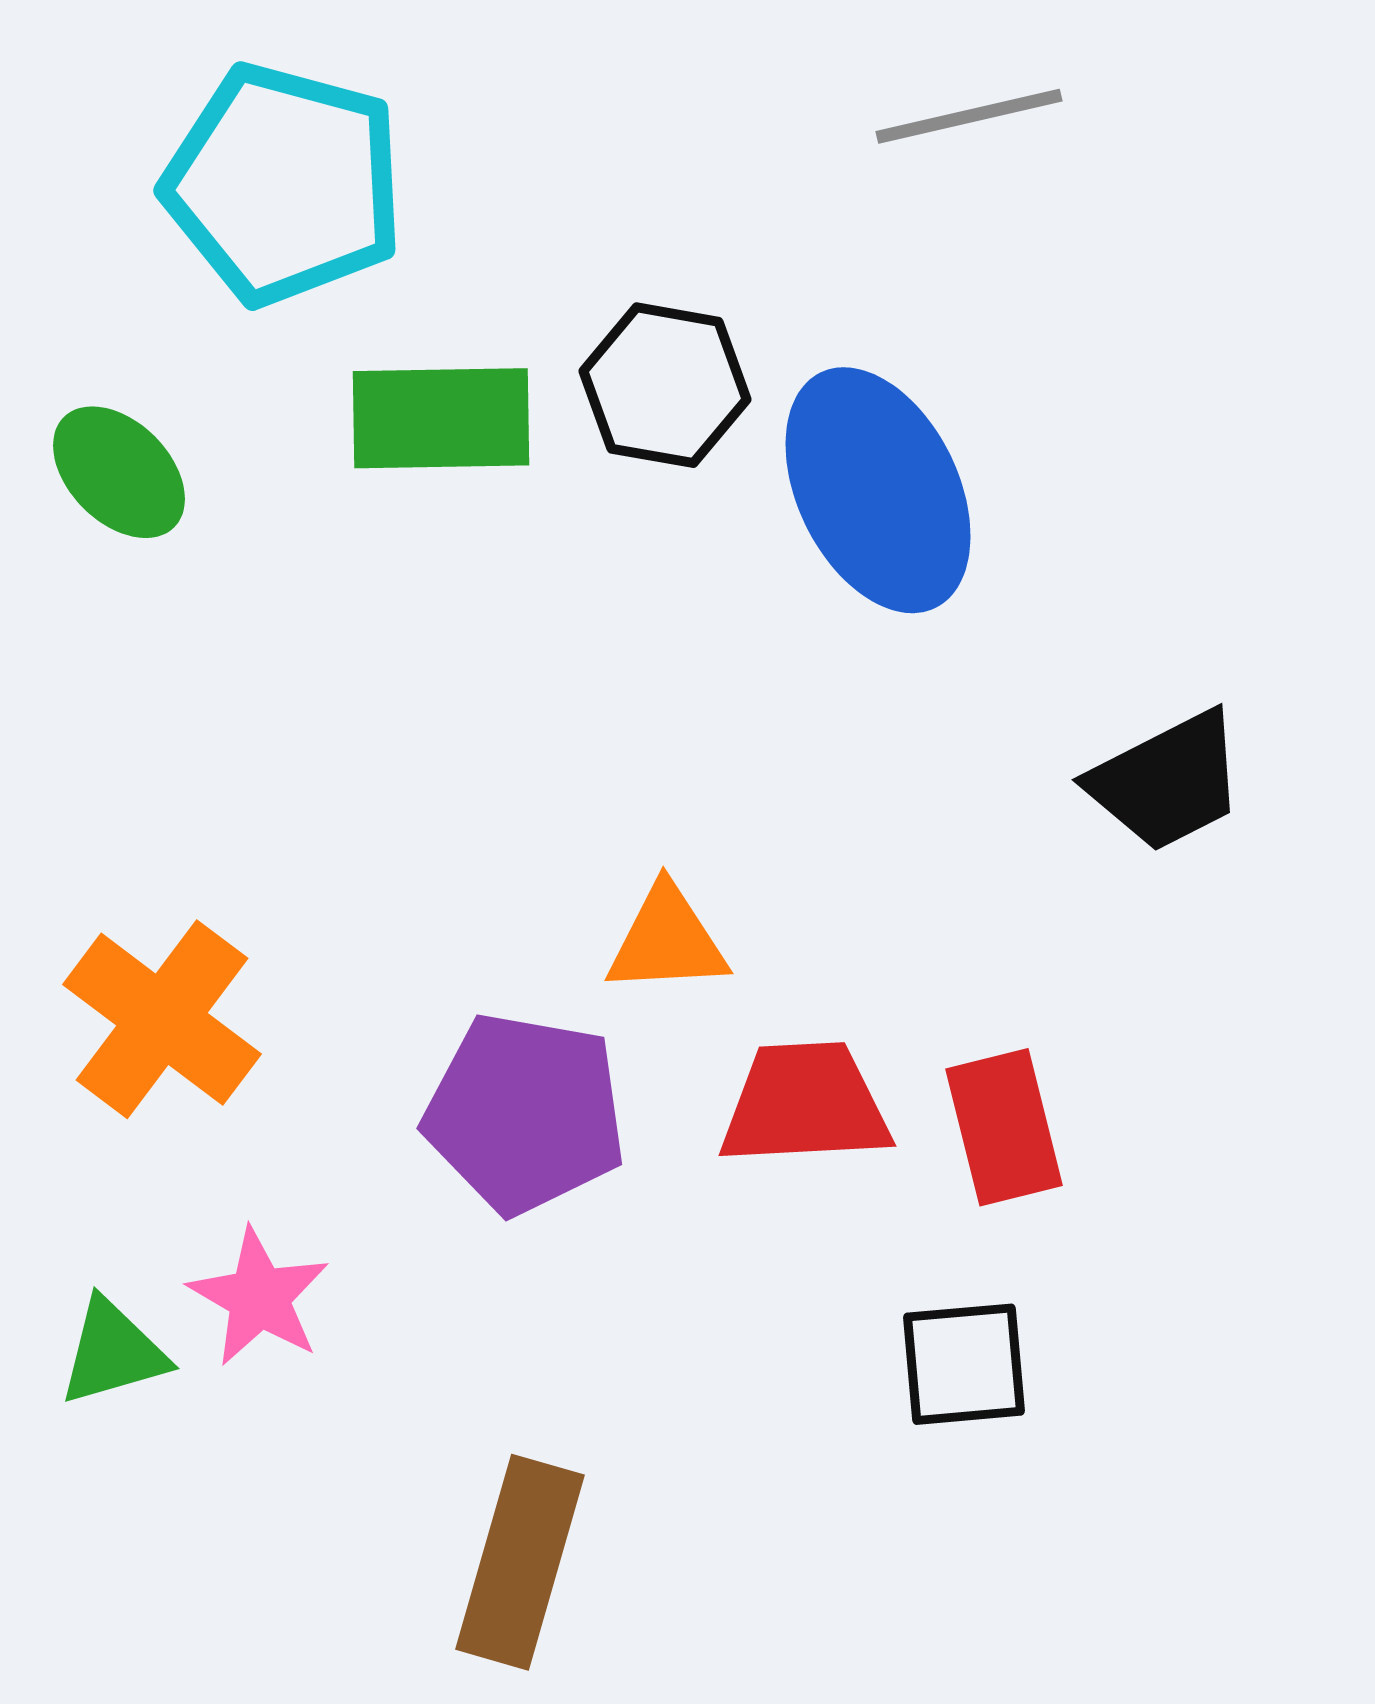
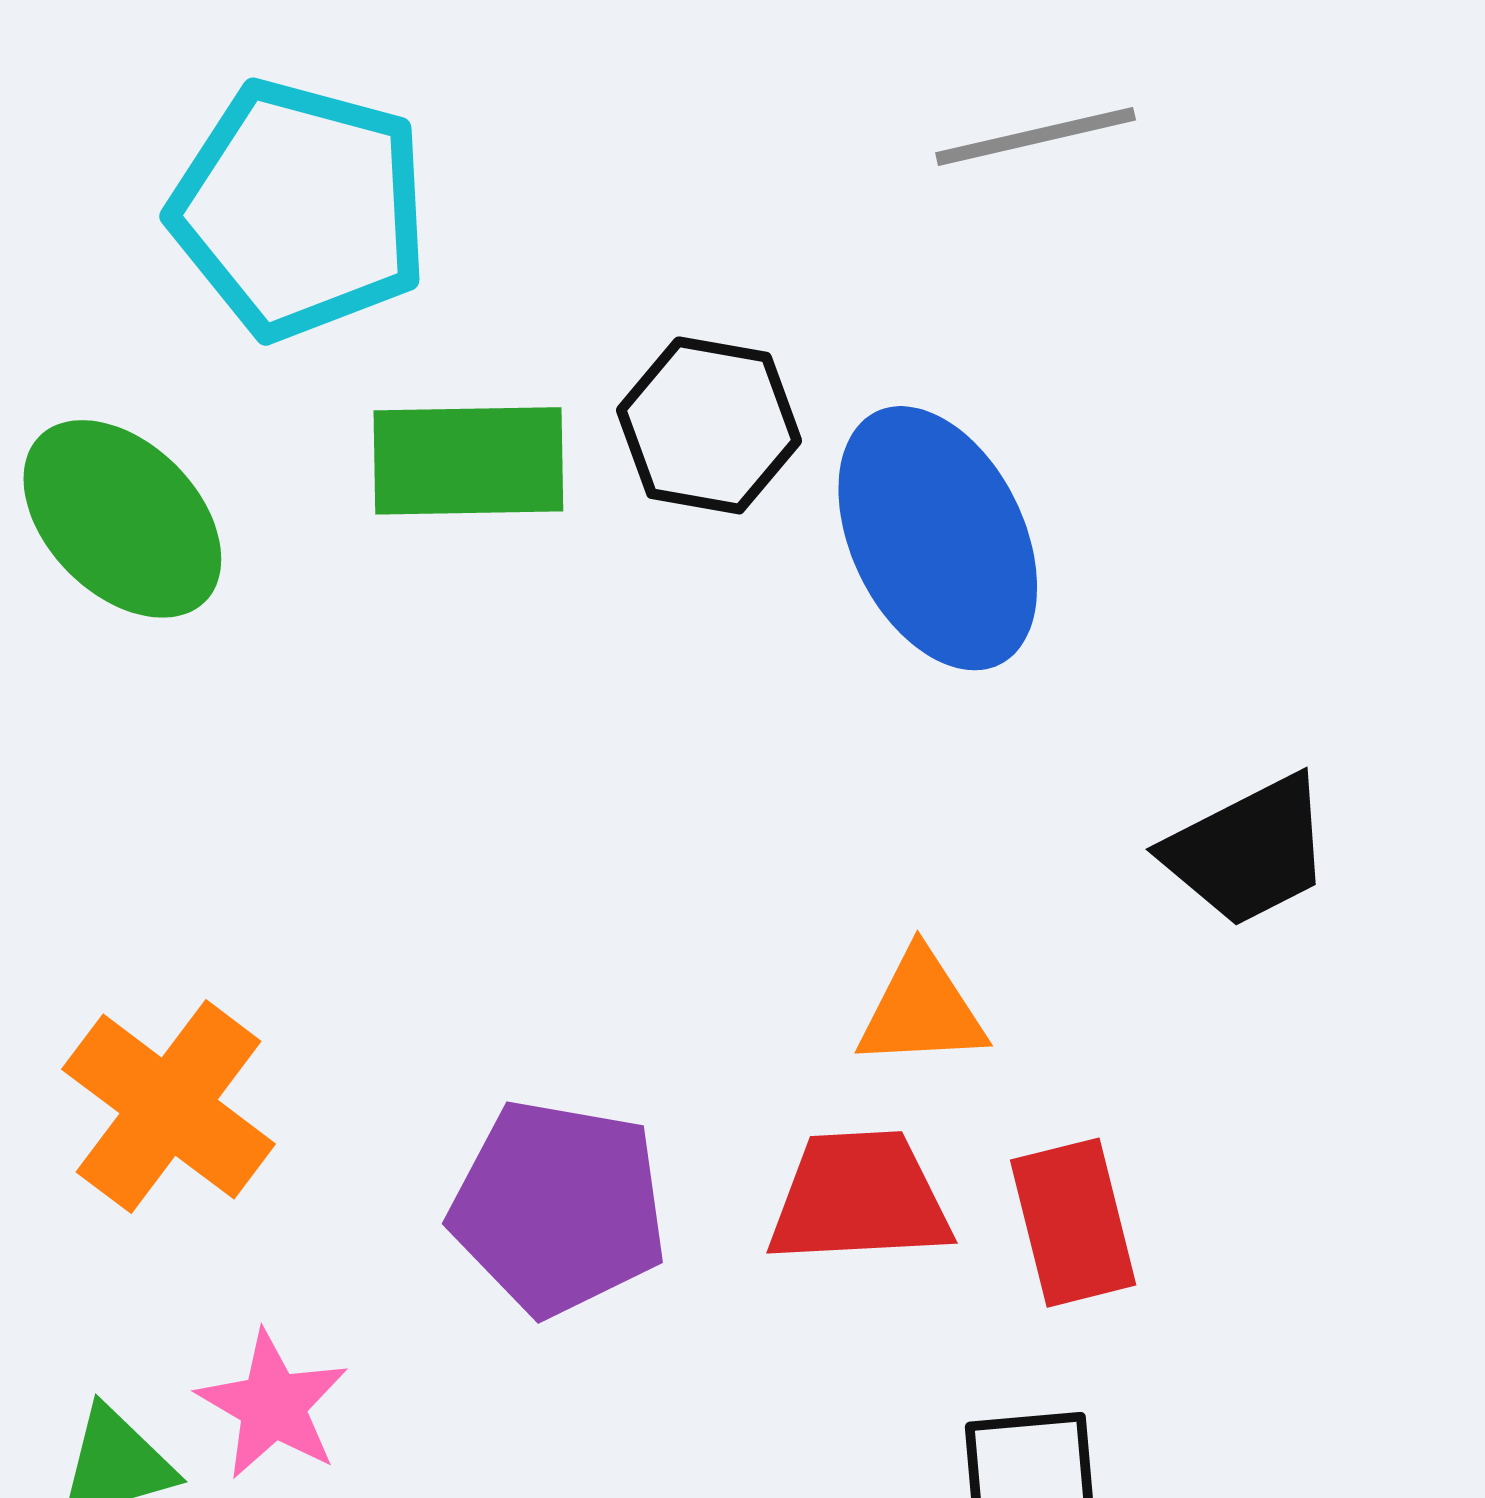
green ellipse: (119, 472) -> (122, 519), size x1.4
orange triangle: (667, 940) -> (922, 1010), moved

